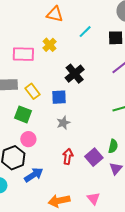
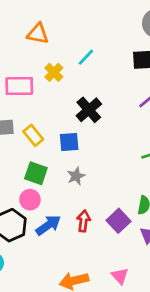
orange triangle: (55, 14) -> (38, 34), moved
cyan line: (85, 32) -> (86, 57), moved
green square: (23, 114) -> (36, 173), moved
blue arrow: (34, 175) -> (48, 225), moved

